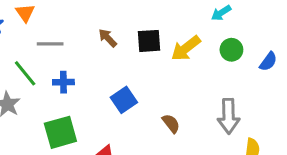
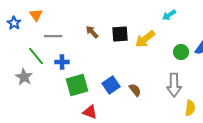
green circle: (231, 50) -> (181, 52), moved
blue square: (124, 100) -> (111, 85), moved
green square: (60, 132) -> (77, 85), moved

